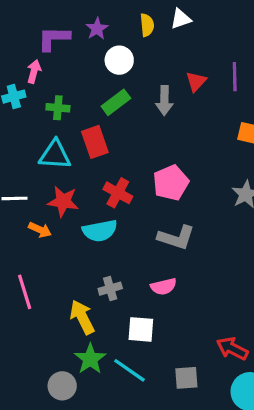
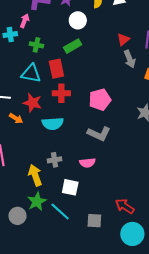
gray arrow: (164, 100) -> (130, 59), moved, turned -30
red cross: (118, 193) -> (61, 93), moved, turned -36

